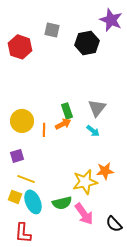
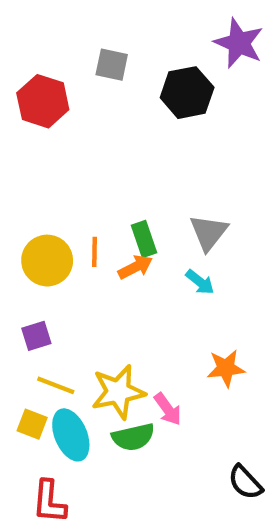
orange line: (44, 130) -> (95, 252), moved
yellow star: (85, 182) -> (118, 392), moved
pink arrow: (84, 214) -> (168, 409), moved, size x0.7

